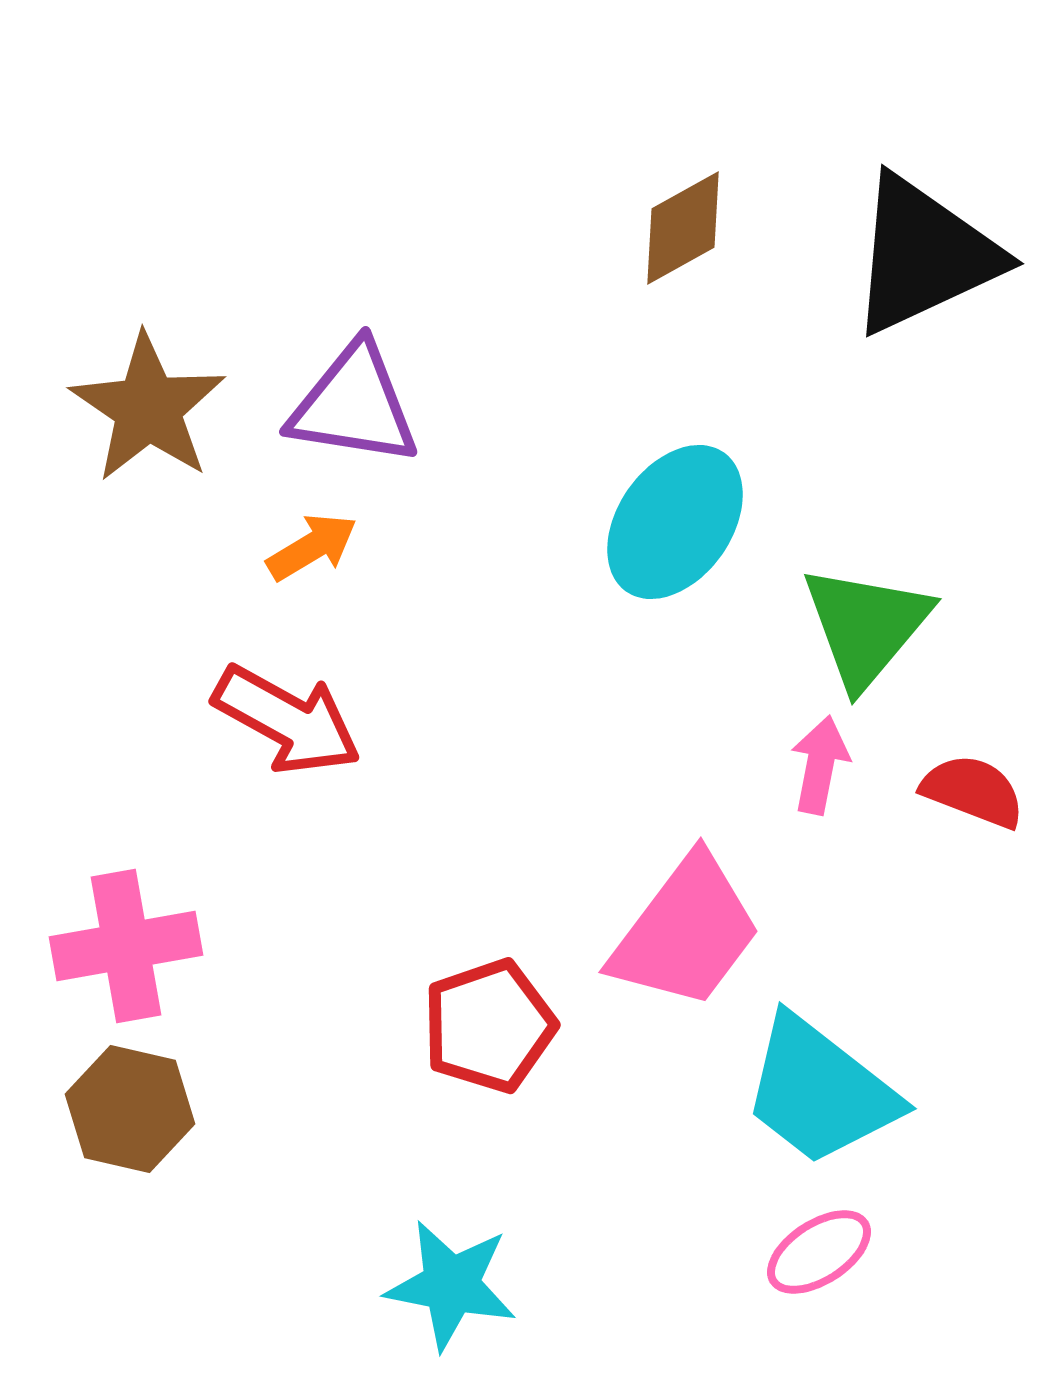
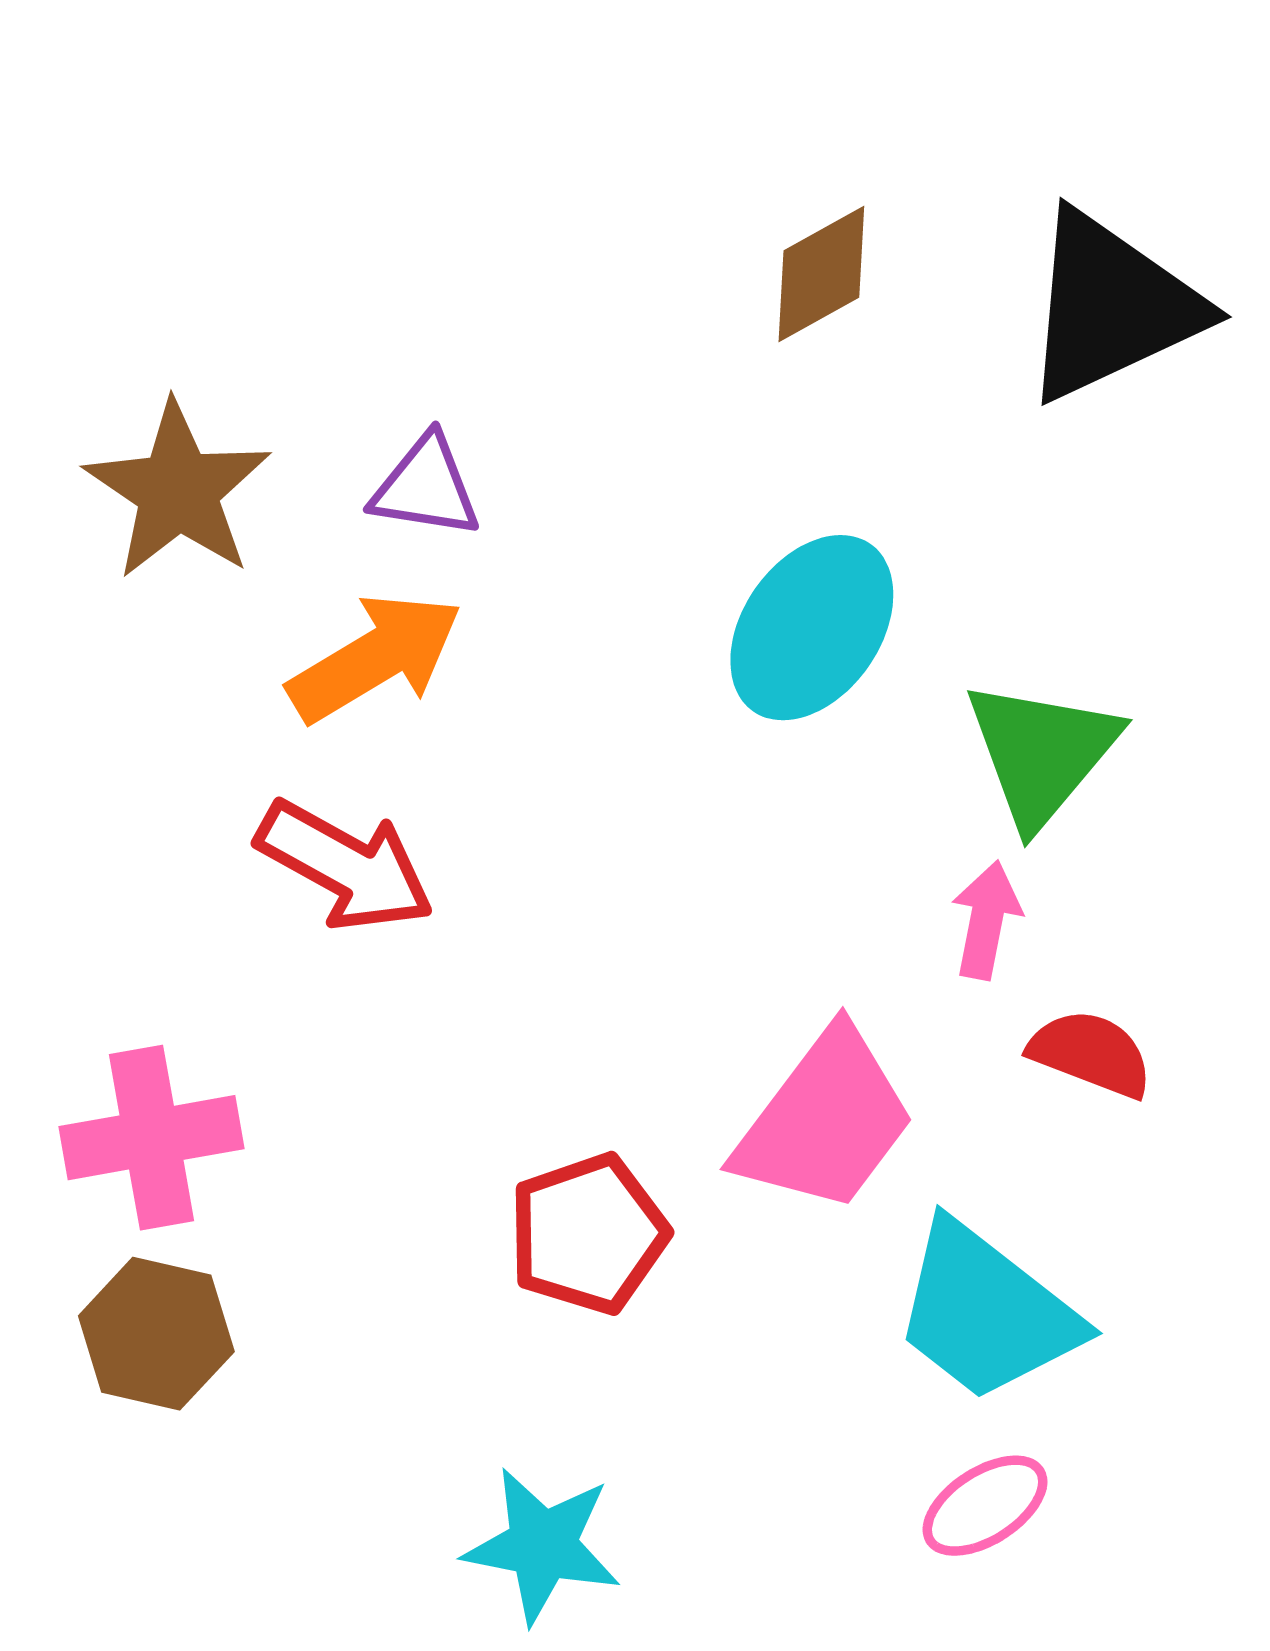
purple triangle: (354, 405) -> (426, 487), size x0.7
orange arrow: (312, 547) -> (375, 658), size x1.6
red semicircle: (973, 791) -> (1091, 1053), moved

